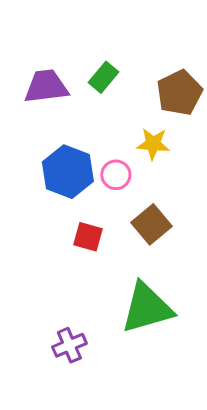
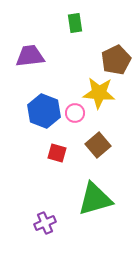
green rectangle: (104, 77) -> (75, 23), moved, turned -48
yellow star: (153, 144) -> (99, 93), size x1.5

